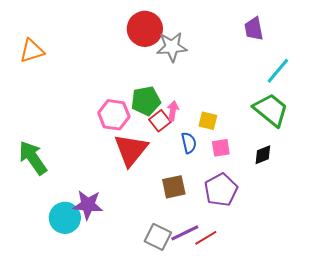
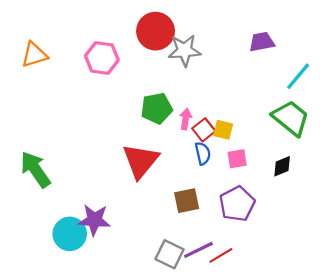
purple trapezoid: (254, 29) -> (262, 42), moved, turned 90
pink hexagon: (114, 115) -> (102, 58), moved
red square: (160, 121) -> (204, 130), moved

